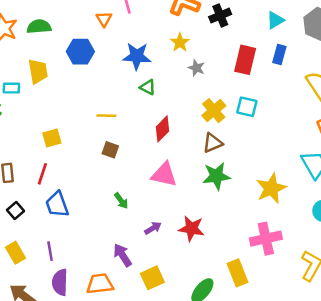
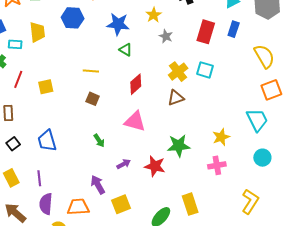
red line: (42, 174) -> (18, 79), moved
green star: (216, 176) -> (179, 146), moved
yellow star: (271, 188) -> (221, 137), size x0.7
pink cross: (266, 239) -> (217, 165), moved, size x0.7

